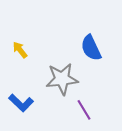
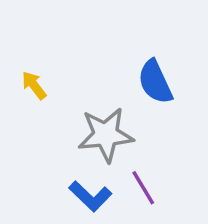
blue L-shape: (21, 103) -> (90, 196), moved

